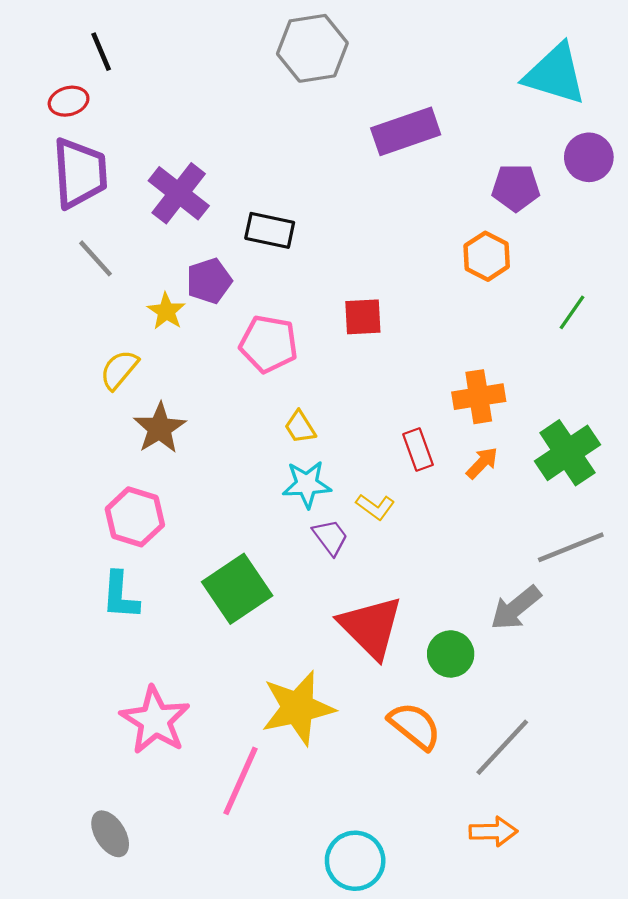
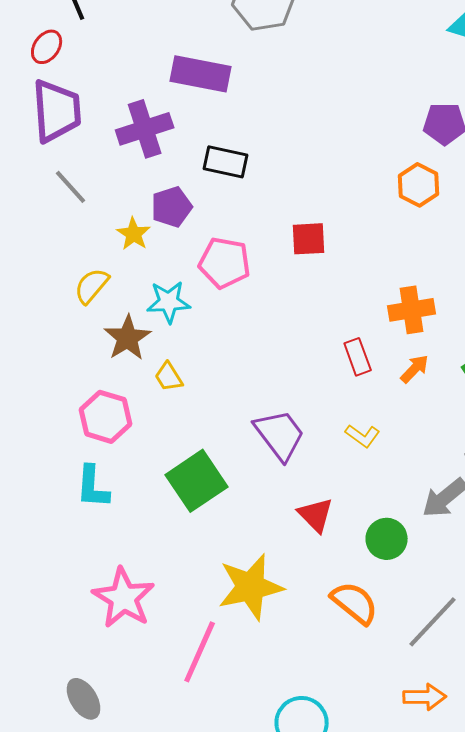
red ellipse: (69, 101) -> (47, 47), turned -40
purple rectangle: (406, 131) -> (201, 74), moved, turned 30
purple cross: (179, 193) -> (145, 129), turned 34
yellow trapezoid: (300, 427) -> (169, 377), moved
cyan star: (307, 484) -> (169, 302), moved
yellow L-shape: (375, 507) -> (363, 436), moved
purple trapezoid: (330, 537) -> (280, 435), size x1.6
red triangle: (371, 627) -> (316, 515), size x0.6

